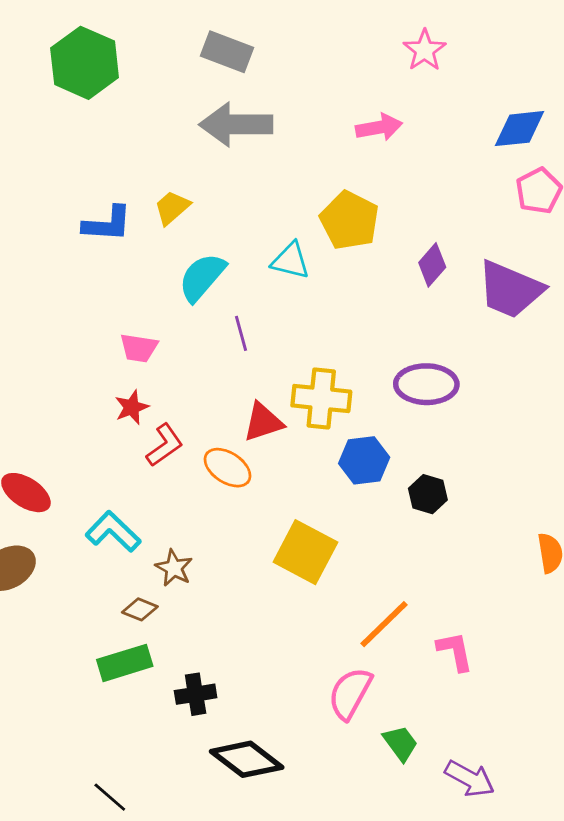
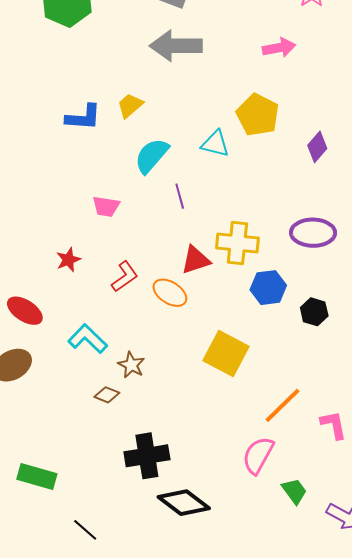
red star: (132, 407) -> (68, 260), moved
green rectangle: (125, 663) -> (37, 476), moved, turned 33
black cross: (196, 694) -> (147, 456), size x1.5

